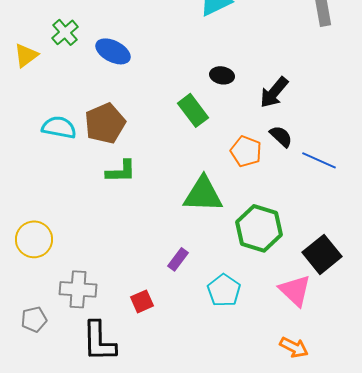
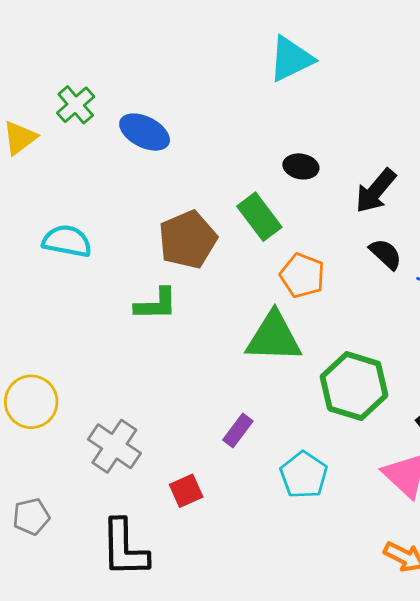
brown pentagon: (105, 123) -> (188, 240), moved
orange pentagon: (246, 151) -> (302, 276), moved
gray cross: (78, 289) -> (114, 446), moved, turned 30

